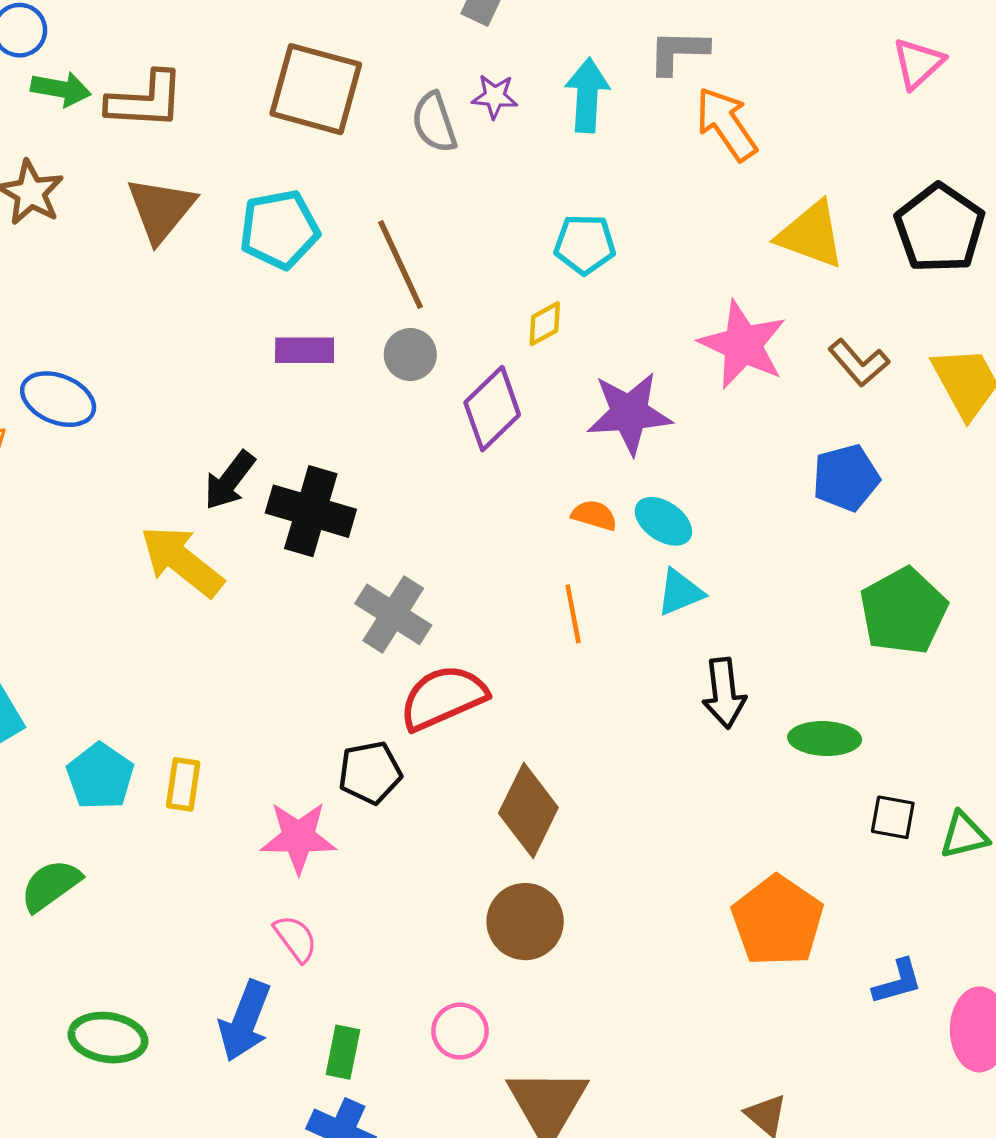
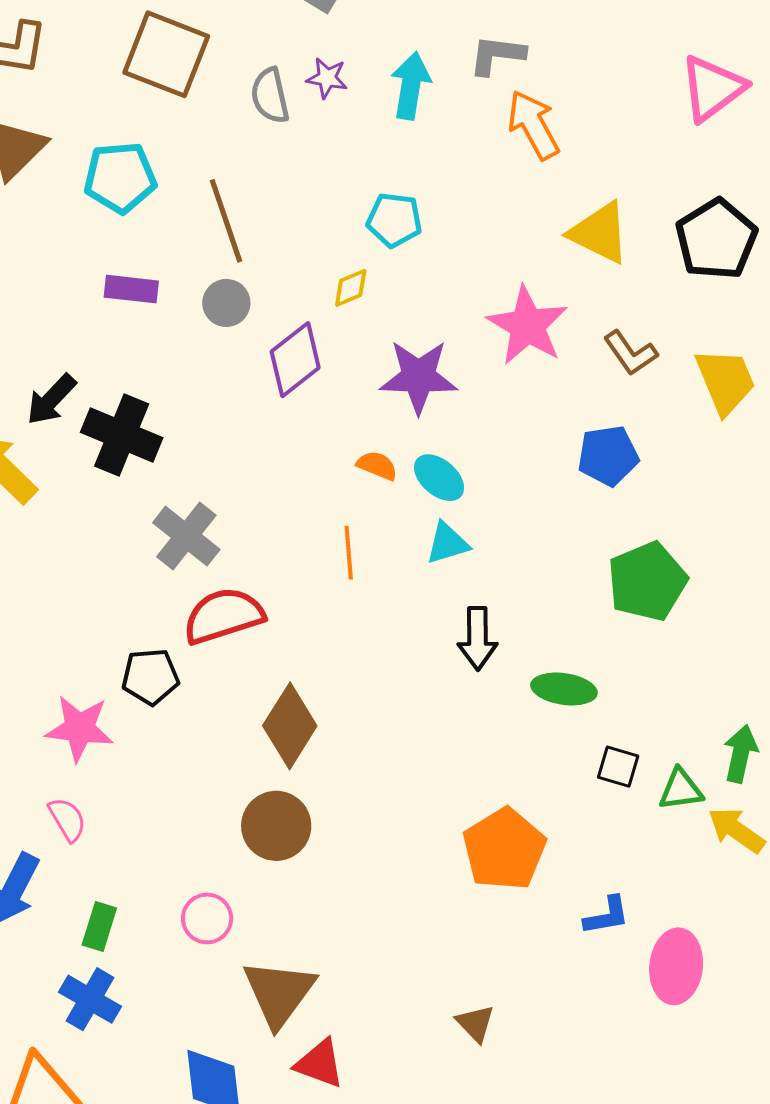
pink triangle: (918, 63) -> (712, 88), size x1.4

